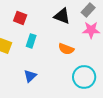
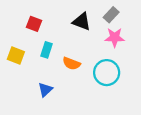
orange semicircle: (66, 49) -> (71, 64), moved
cyan circle: (84, 77) -> (107, 73), moved

